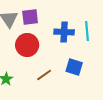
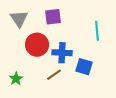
purple square: (30, 17) -> (53, 17), moved
blue cross: (64, 32) -> (62, 53), moved

